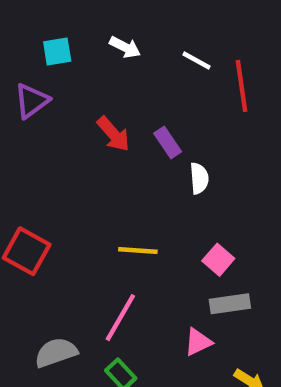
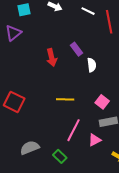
red arrow: (113, 134) -> (52, 57), moved, turned 30
pink line: (120, 318) -> (73, 130), moved

